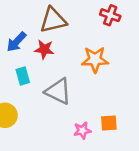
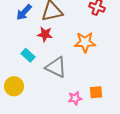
blue arrow: (16, 42) -> (24, 12), moved
cyan rectangle: (23, 76) -> (28, 55), turned -32

